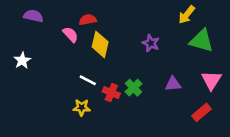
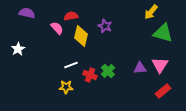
purple star: (151, 43) -> (105, 26), moved
white line: (88, 80) -> (71, 65), turned -48
pink triangle: (211, 80) -> (160, 65), moved

